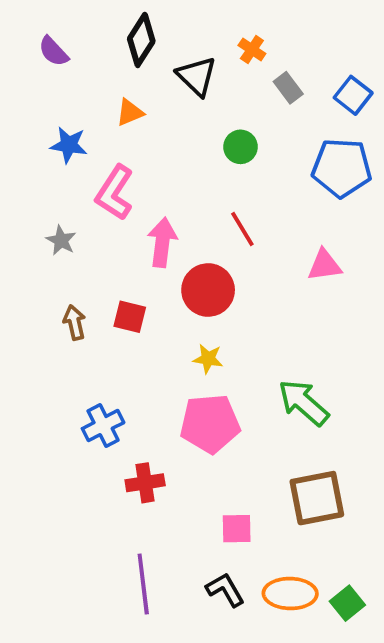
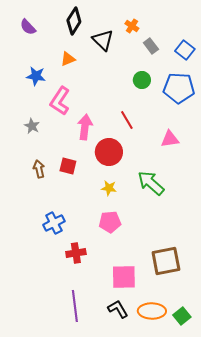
green circle: (241, 147) -> (142, 80), moved
green arrow: (303, 403) -> (151, 183), moved
pink pentagon: (210, 424) -> (110, 222), size x0.7
pink square: (237, 529) -> (124, 277), size x1.5

